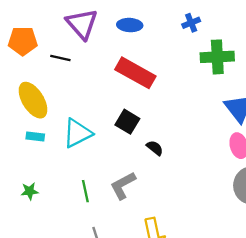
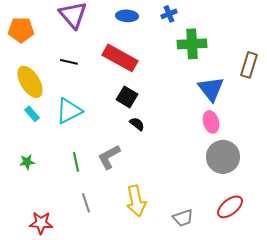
blue ellipse: (130, 25) -> (127, 16), moved
black line: (60, 58) -> (69, 62), moved
black square: (127, 122) -> (127, 97), moved
cyan rectangle: (35, 137) -> (32, 114), turned 42

